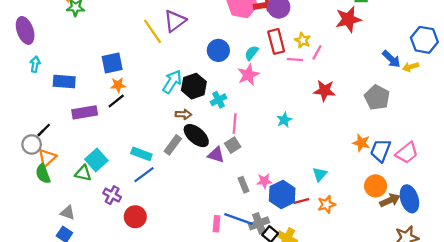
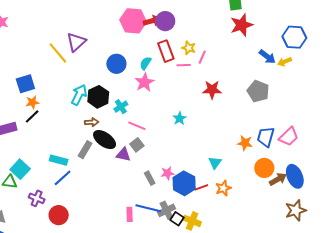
red star: (348, 19) -> (242, 25), moved
pink line: (235, 123) -> (137, 126), turned -66
orange star: (361, 143) -> (245, 143), moved

